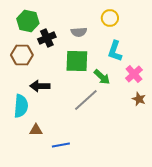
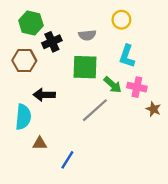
pink cross: (134, 74) -> (137, 87), moved, turned -36
blue line: (61, 145) -> (67, 160), turned -48

